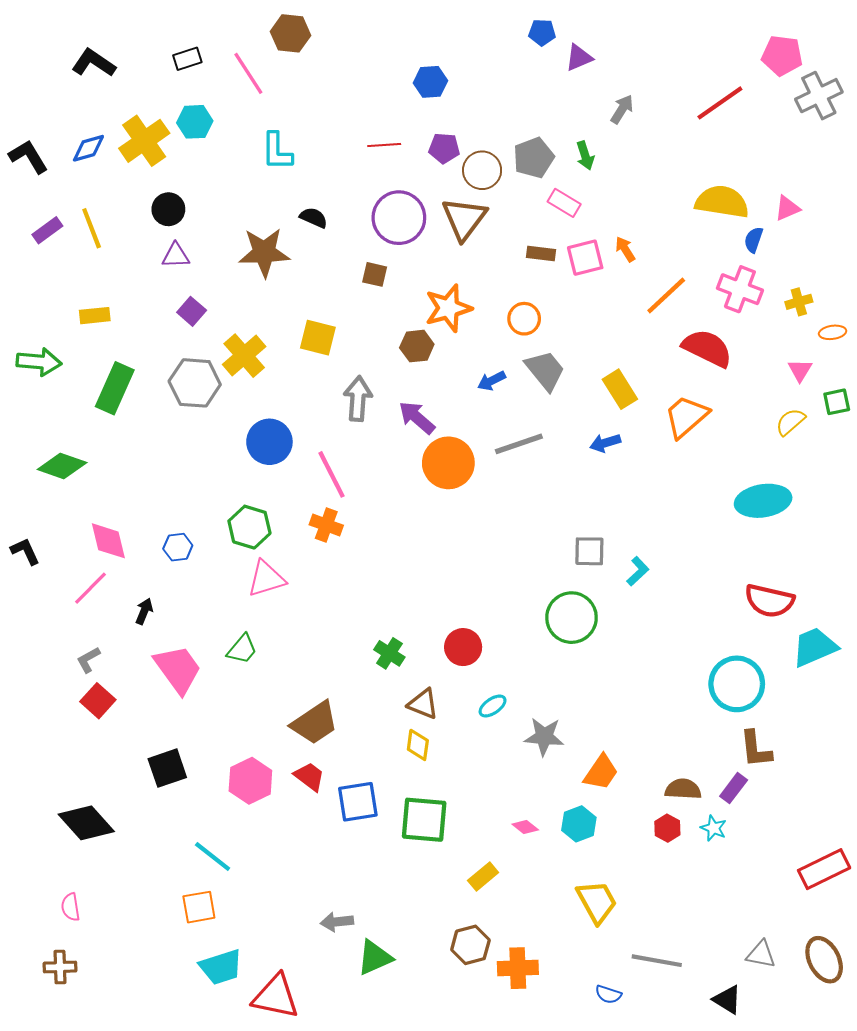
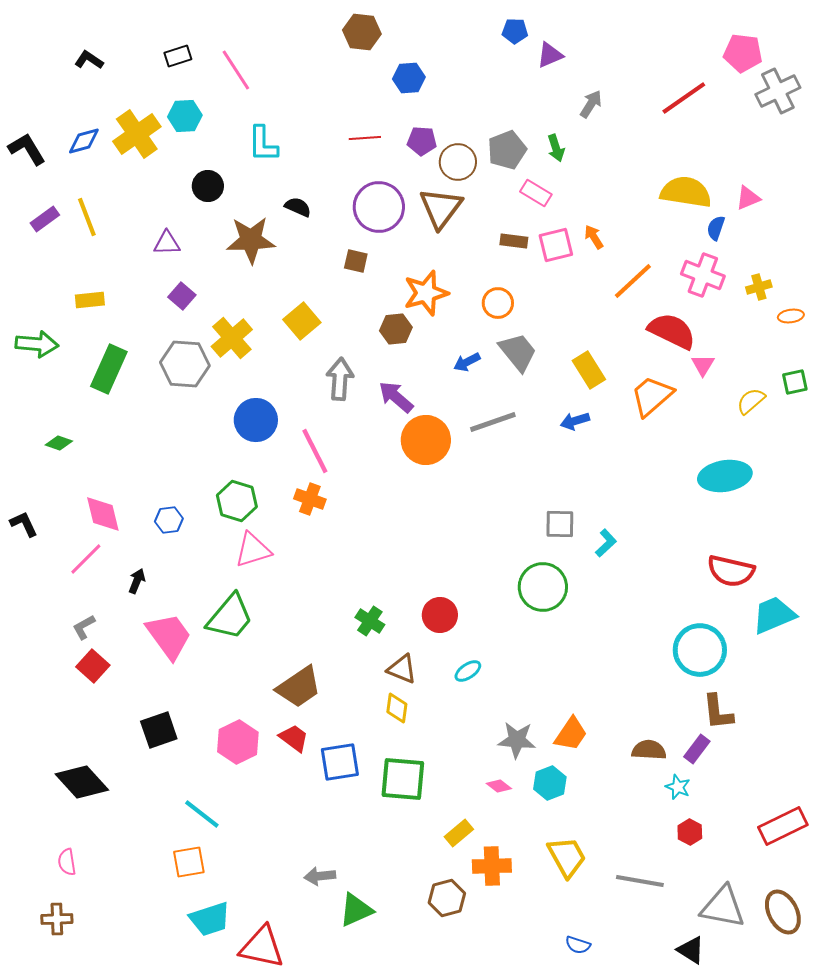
brown hexagon: (290, 33) -> (362, 32), moved
black L-shape: (94, 63) -> (89, 60), size x0.7
black circle: (168, 209) -> (208, 186), moved
yellow square: (318, 338) -> (302, 321), turned 36
pink triangle: (800, 370) -> (703, 365), moved
green diamond: (62, 466) -> (59, 443), size x0.6
green trapezoid: (242, 649) -> (230, 617), size x1.6
gray star: (544, 737) -> (517, 740), moved
red hexagon: (667, 828) -> (690, 832), moved
gray triangle: (761, 954) -> (723, 907), size x1.6
gray line: (657, 961) -> (640, 881), moved
orange cross: (518, 968) -> (492, 866), moved

